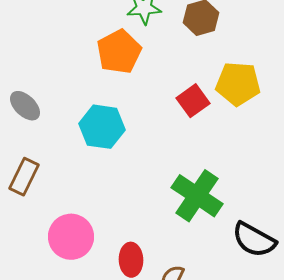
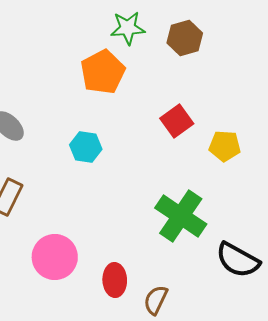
yellow pentagon: (238, 84) -> (225, 146), moved, size x0.7
cyan hexagon: (102, 127) -> (86, 147), size x0.7

